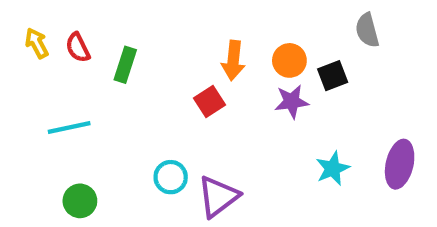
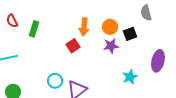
purple ellipse: (400, 164) -> (158, 61), moved

